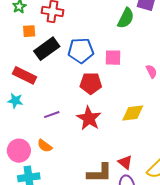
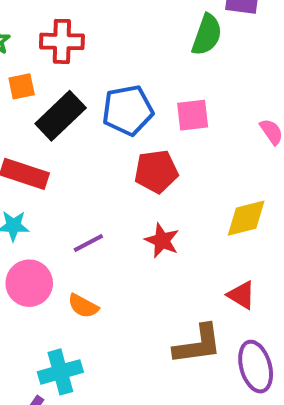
red star: (89, 118) -> (162, 240), size x0.7
pink circle: (19, 151) -> (29, 283), moved
red triangle: (125, 162) -> (241, 295), moved

